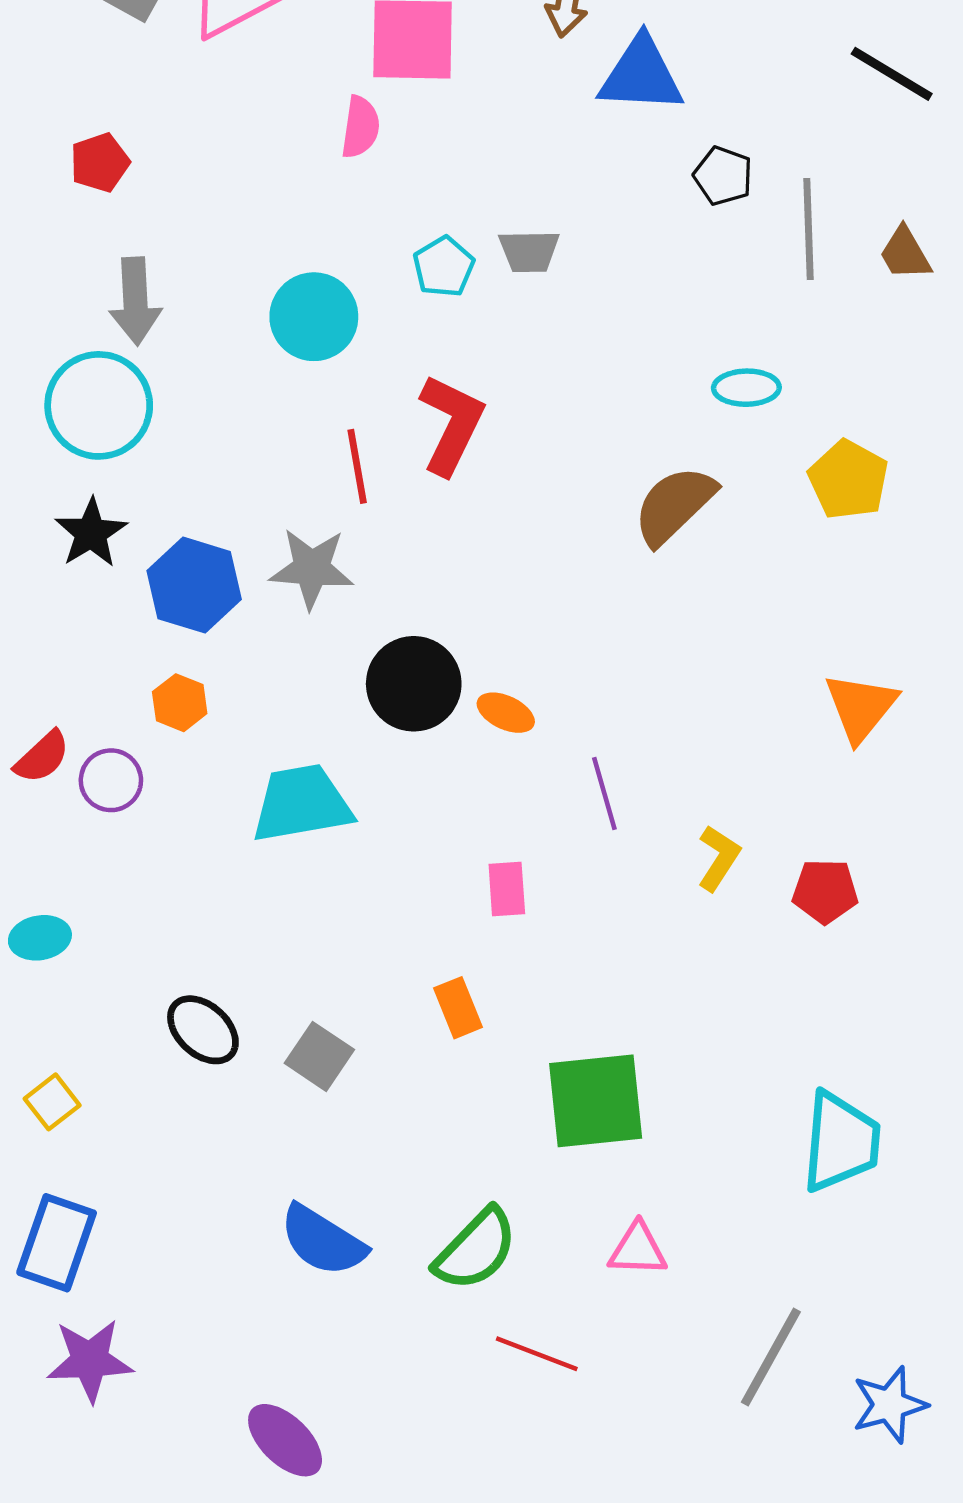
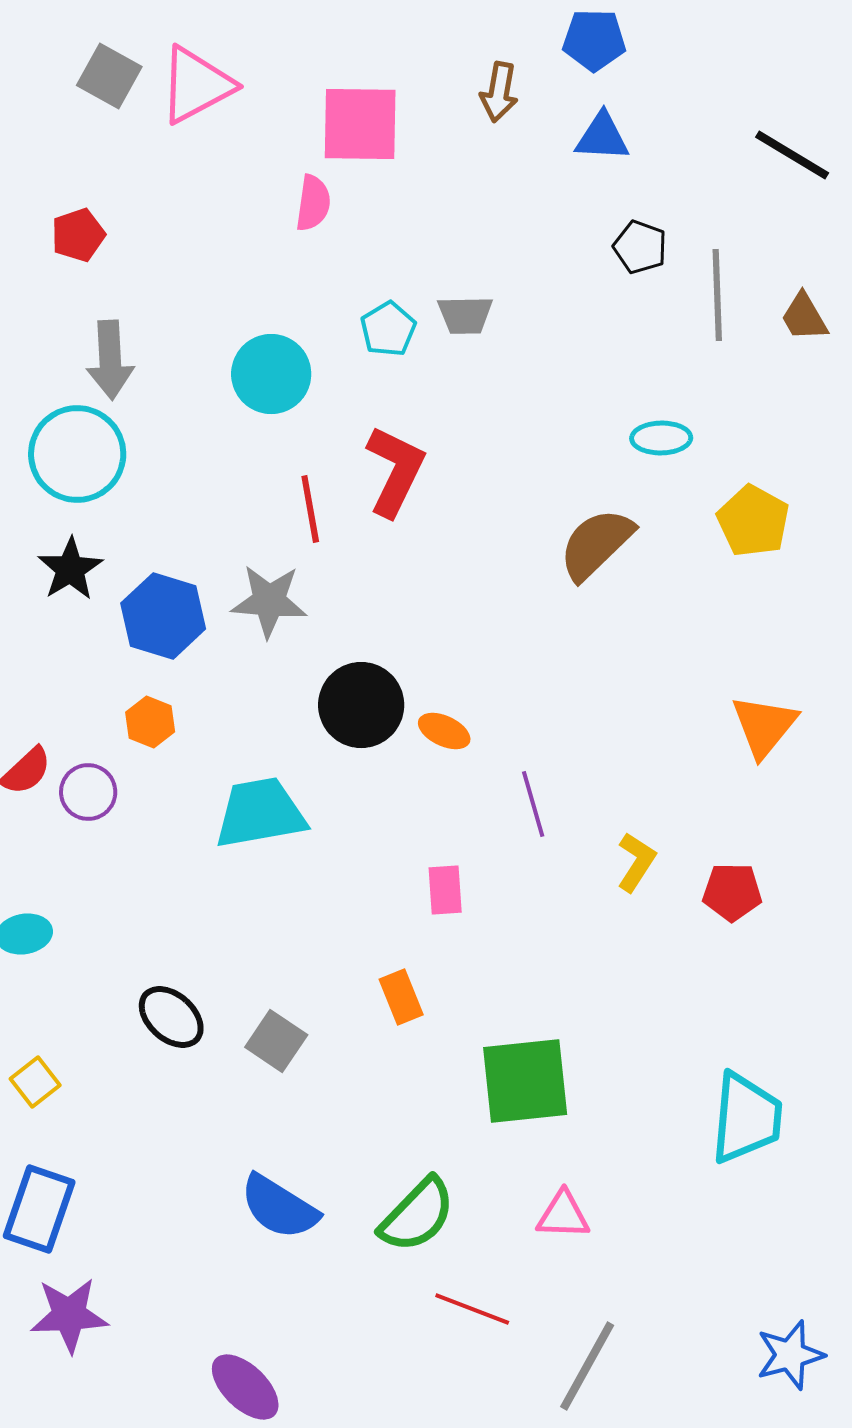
blue triangle: (641, 75) -> (602, 137), moved, size x0.7
gray line: (771, 1357) -> (587, 1366), moved

